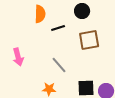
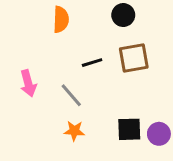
black line: (58, 28) -> (92, 63), moved
gray line: (59, 65) -> (71, 95), moved

